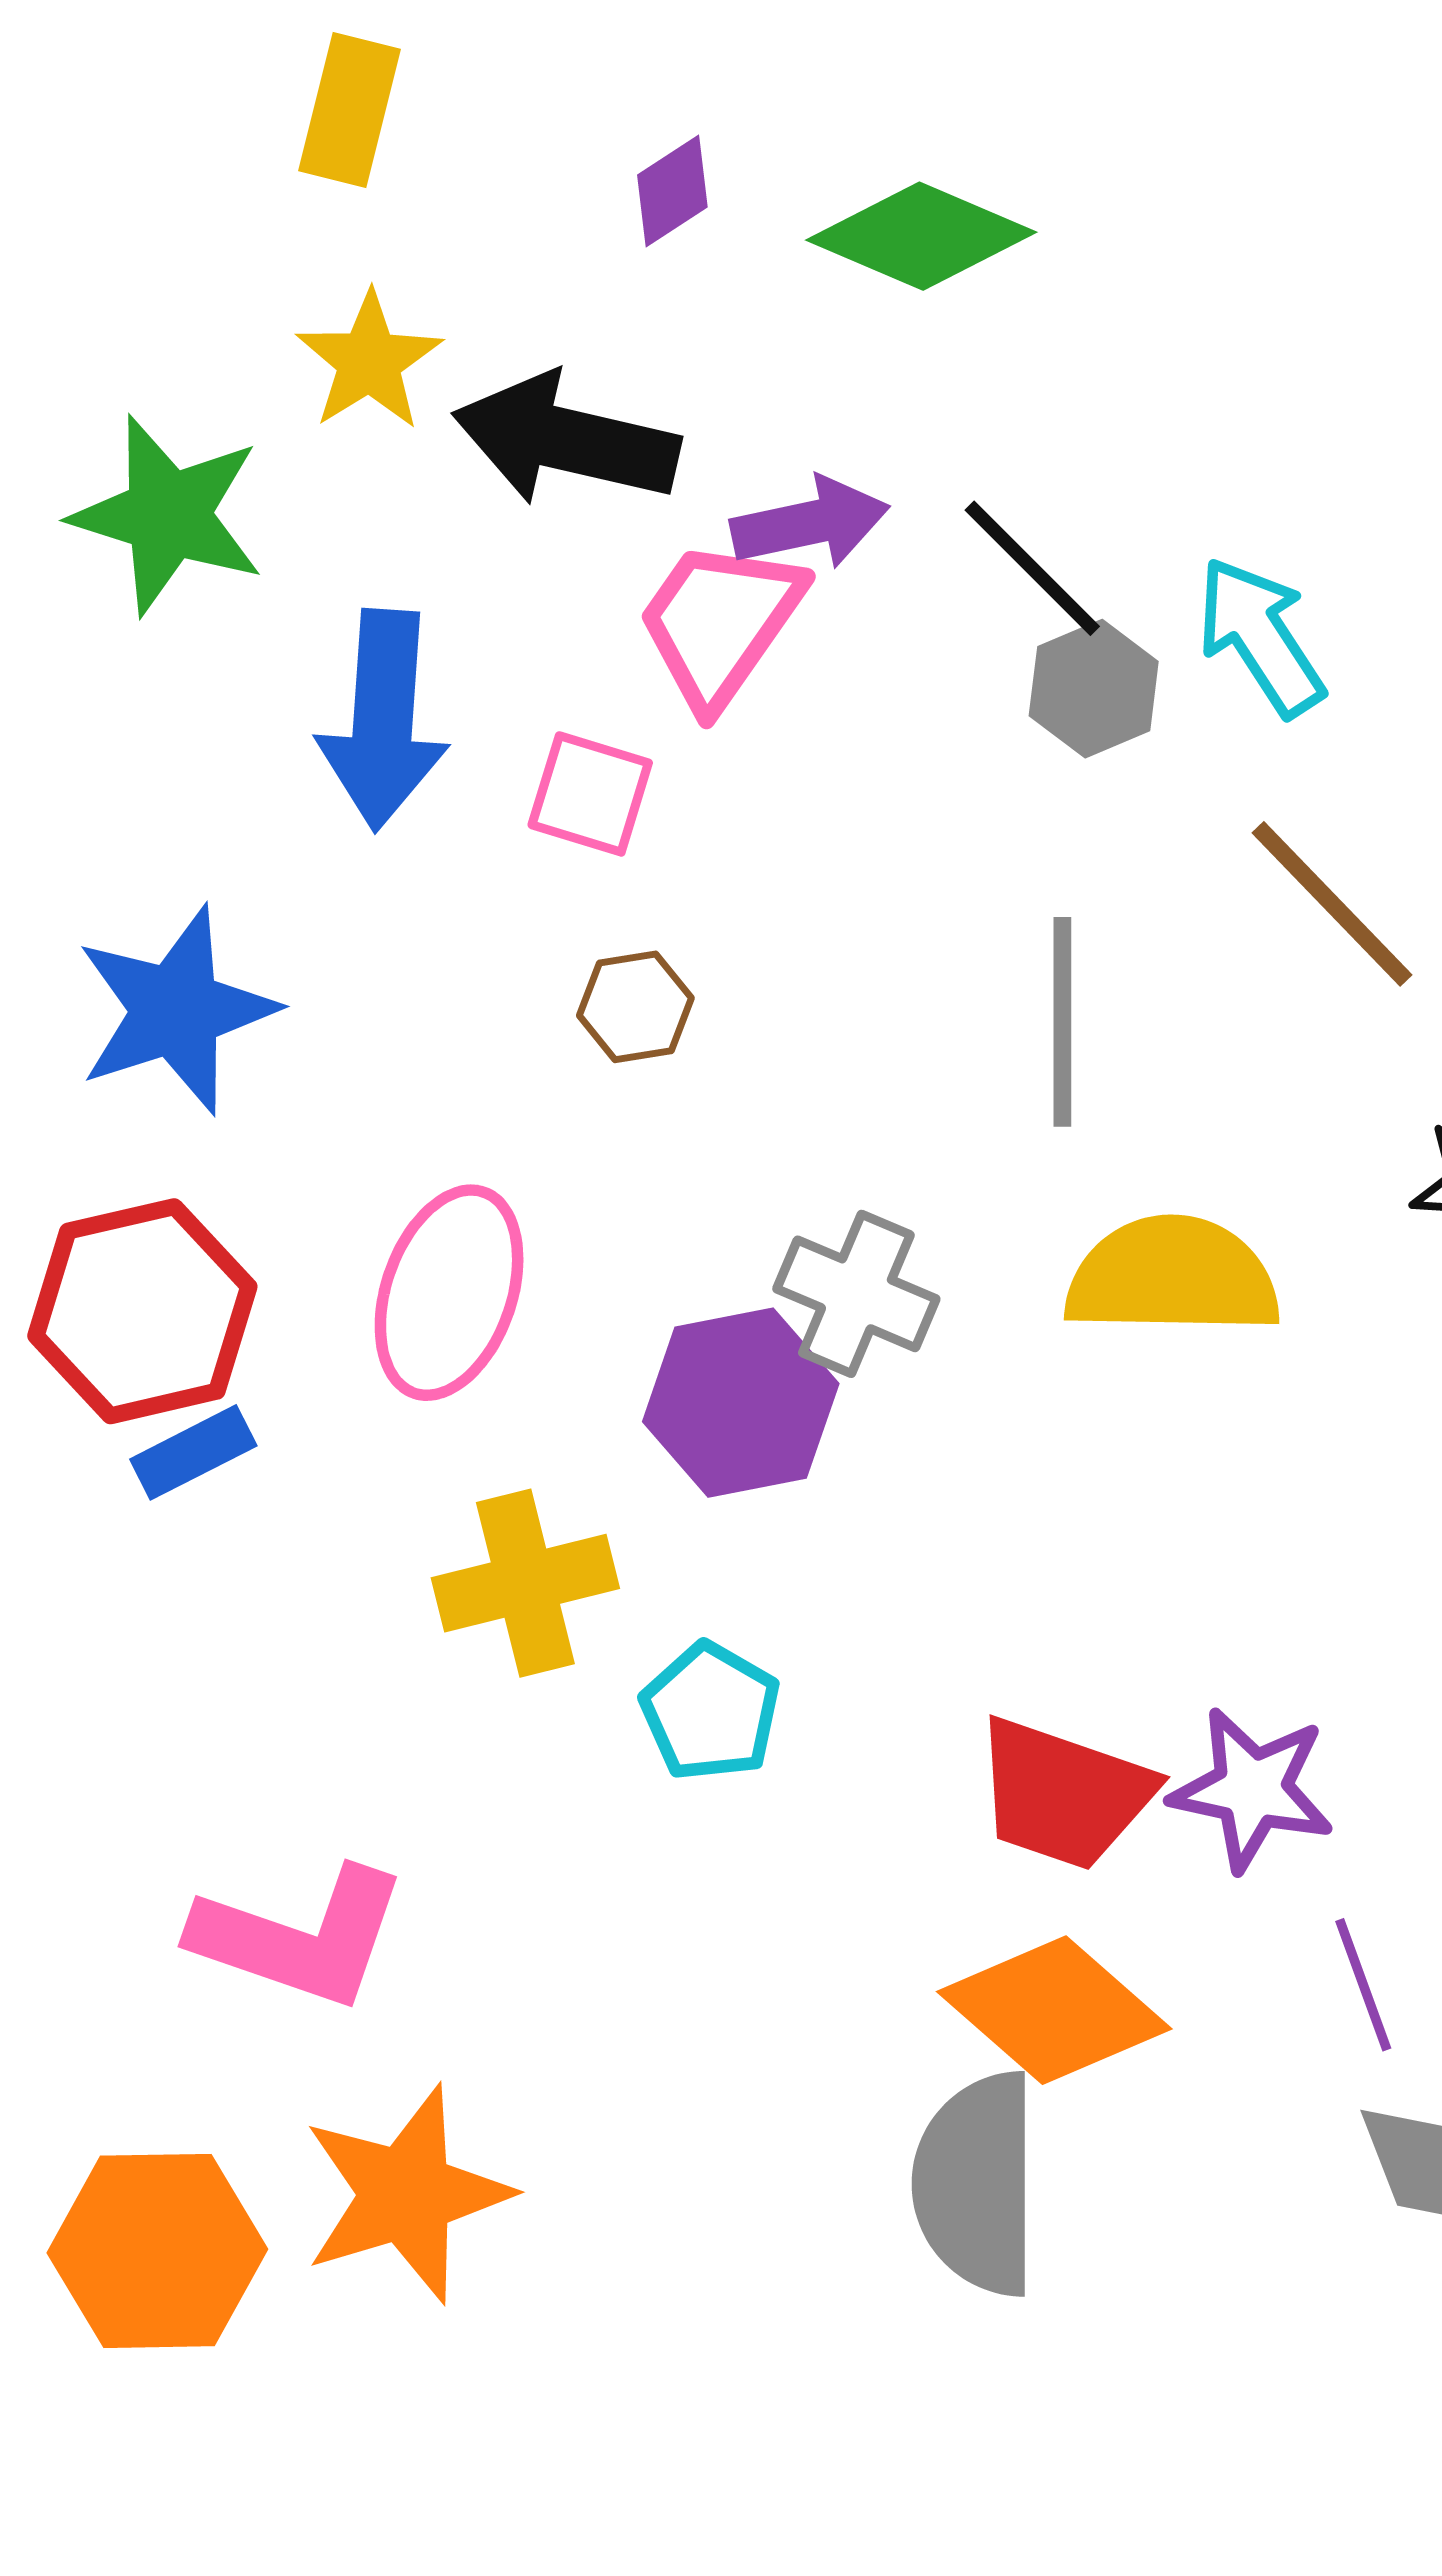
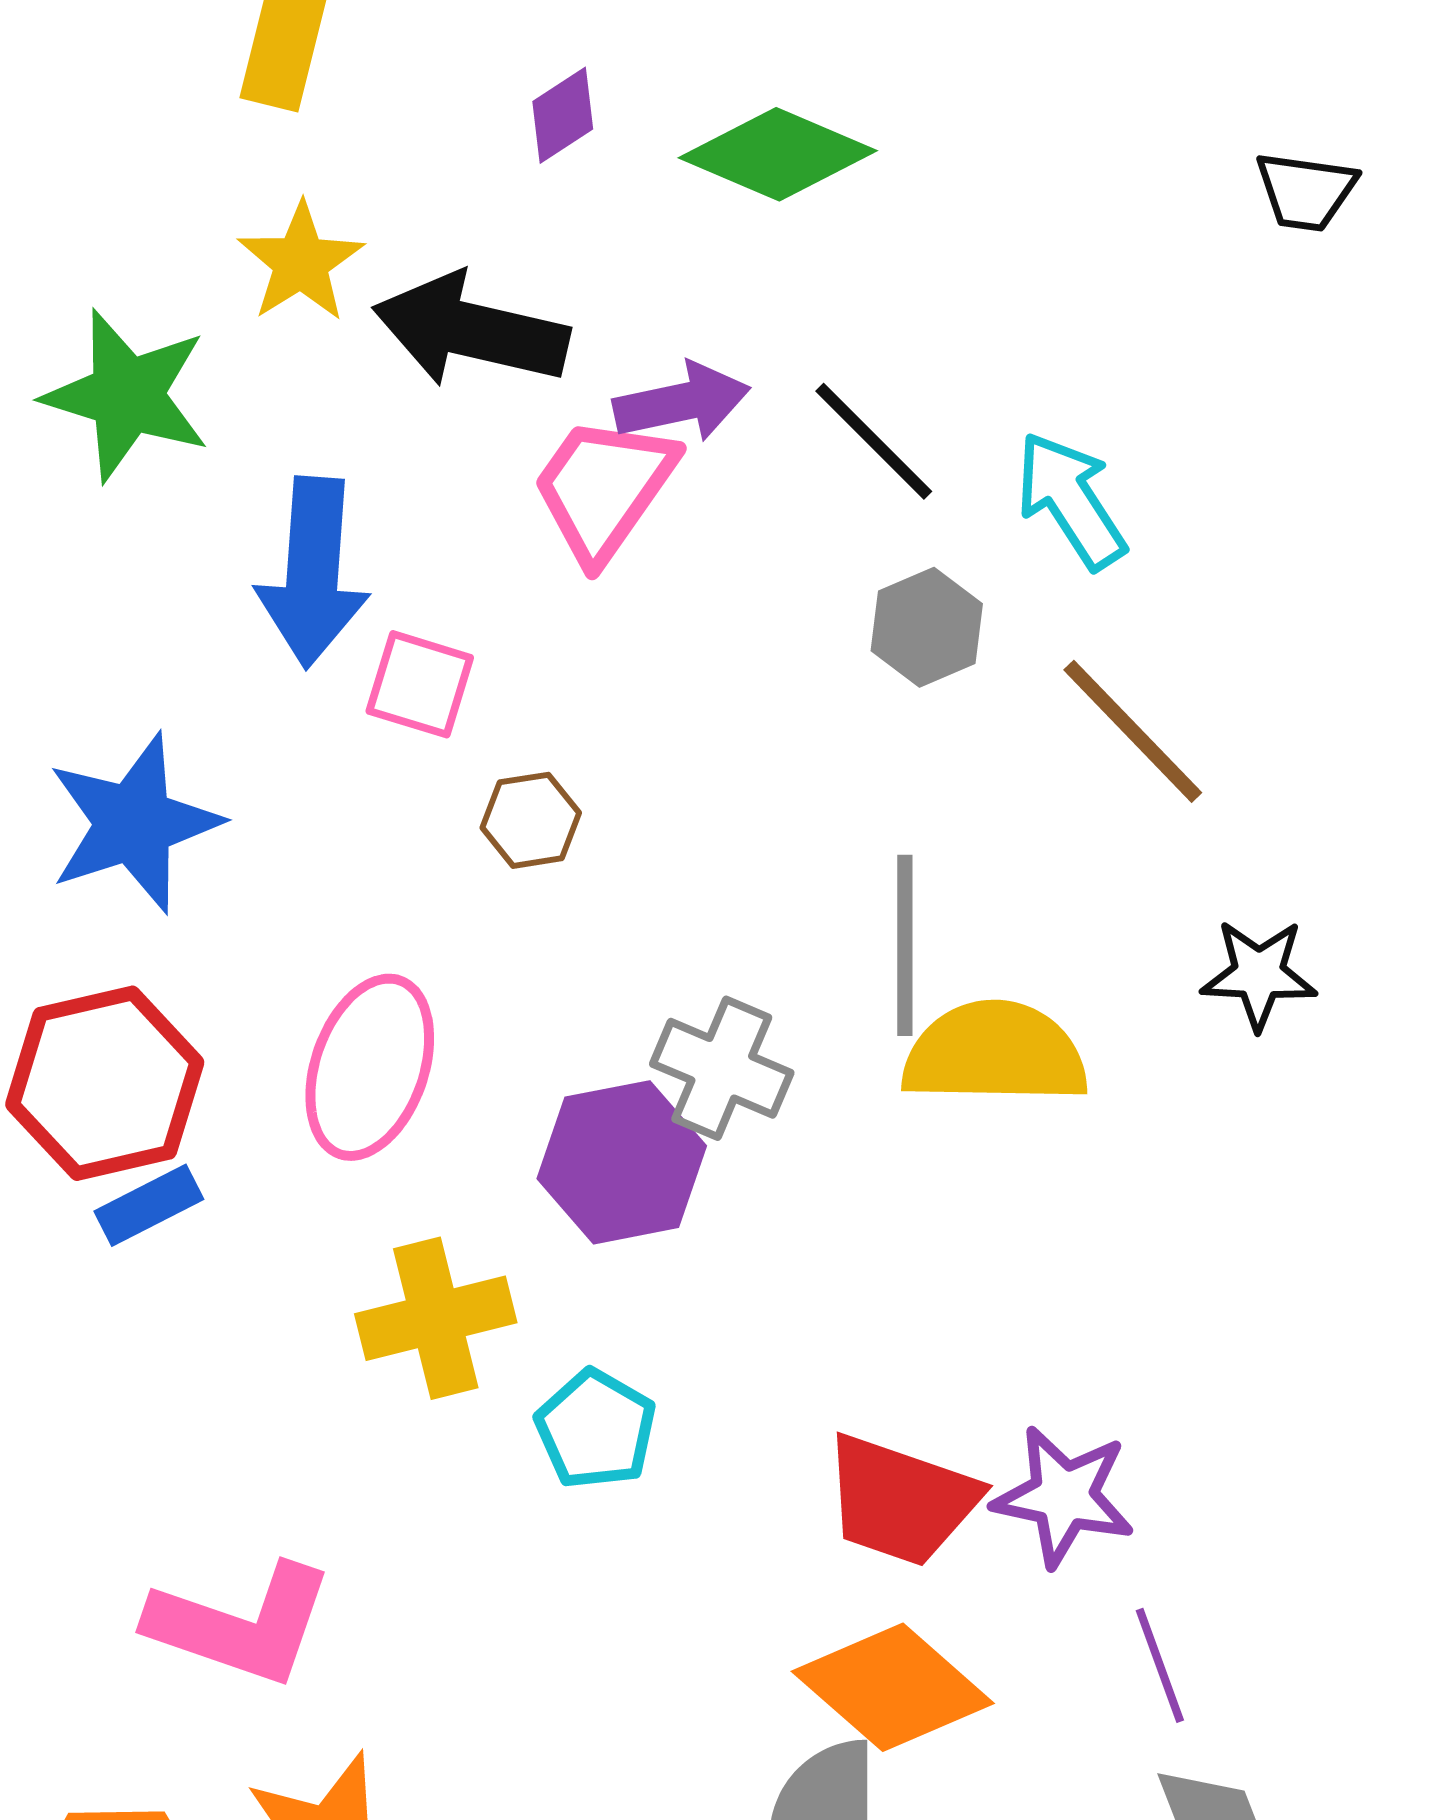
gray hexagon: (1094, 689) -> (927, 627), moved
pink square: (590, 794) -> (420, 684), moved
gray line: (1062, 1022) -> (905, 945), moved

